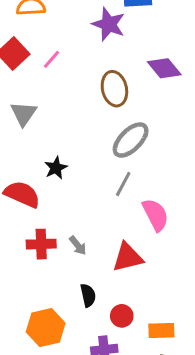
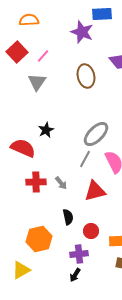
gray triangle: (24, 114) -> (37, 82), moved
gray ellipse: (131, 140) -> (96, 134), moved
gray line: (123, 184) -> (85, 159), moved

